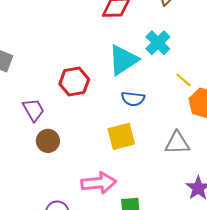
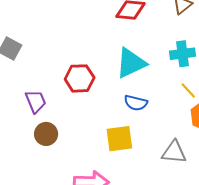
cyan cross: (158, 43) -> (183, 54), moved, turned 30

